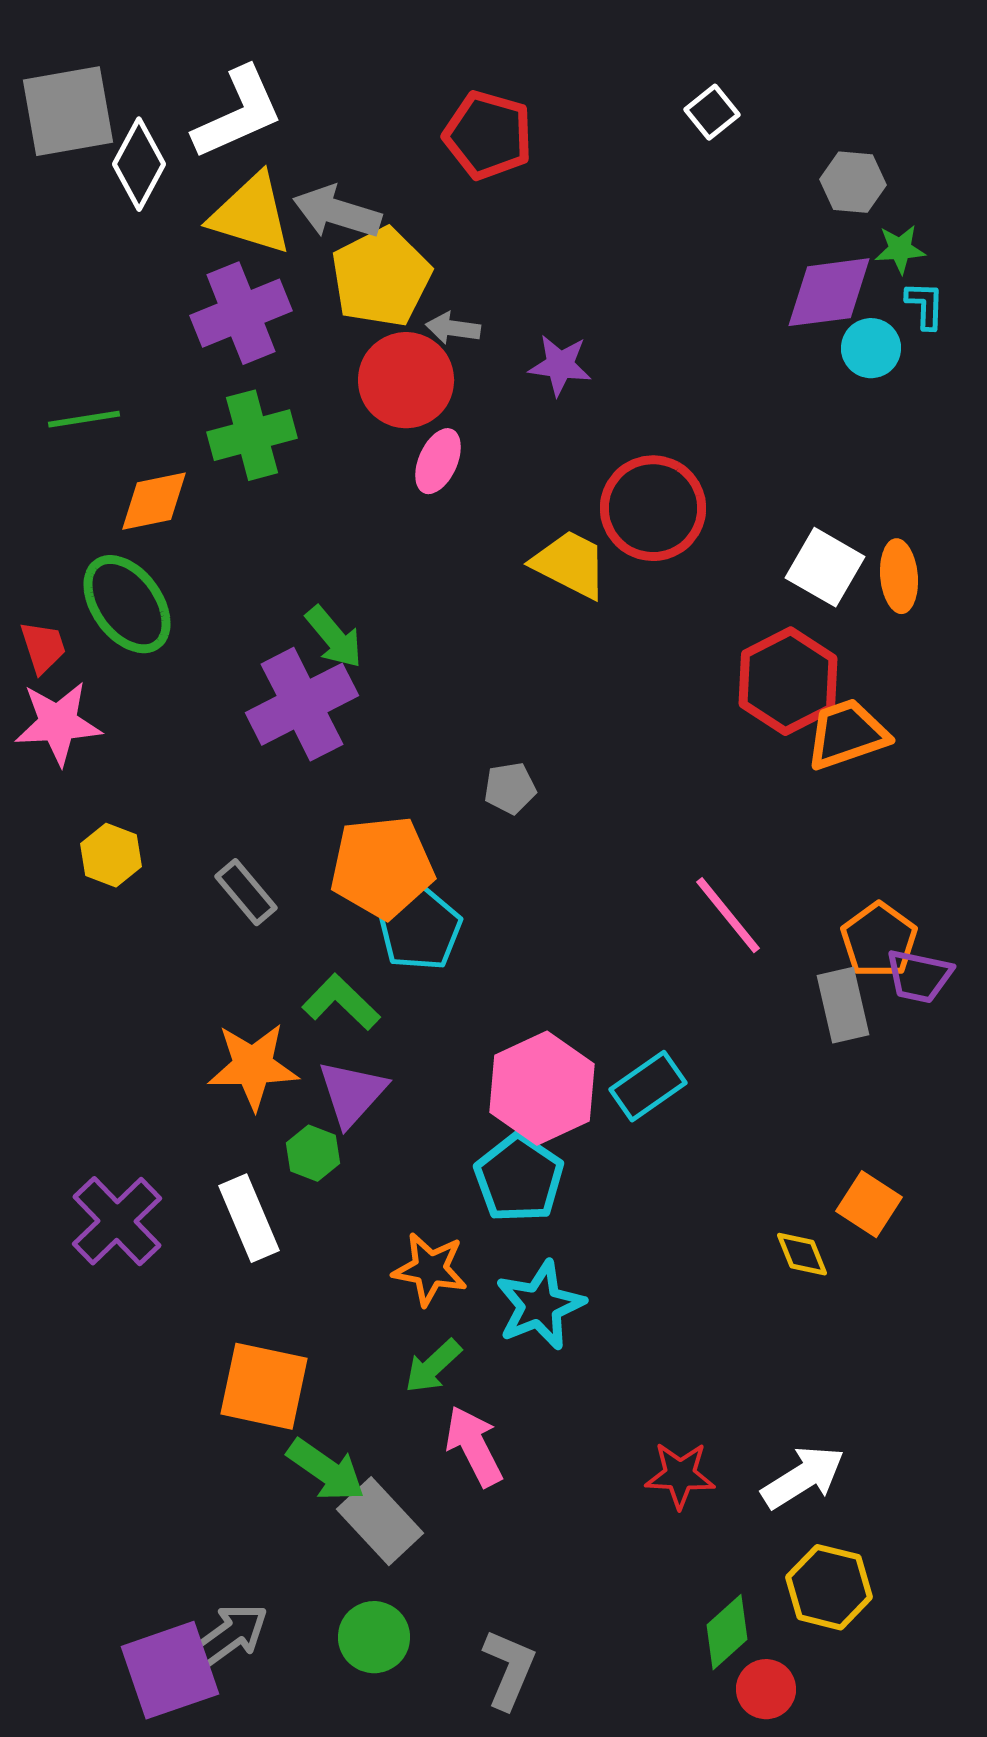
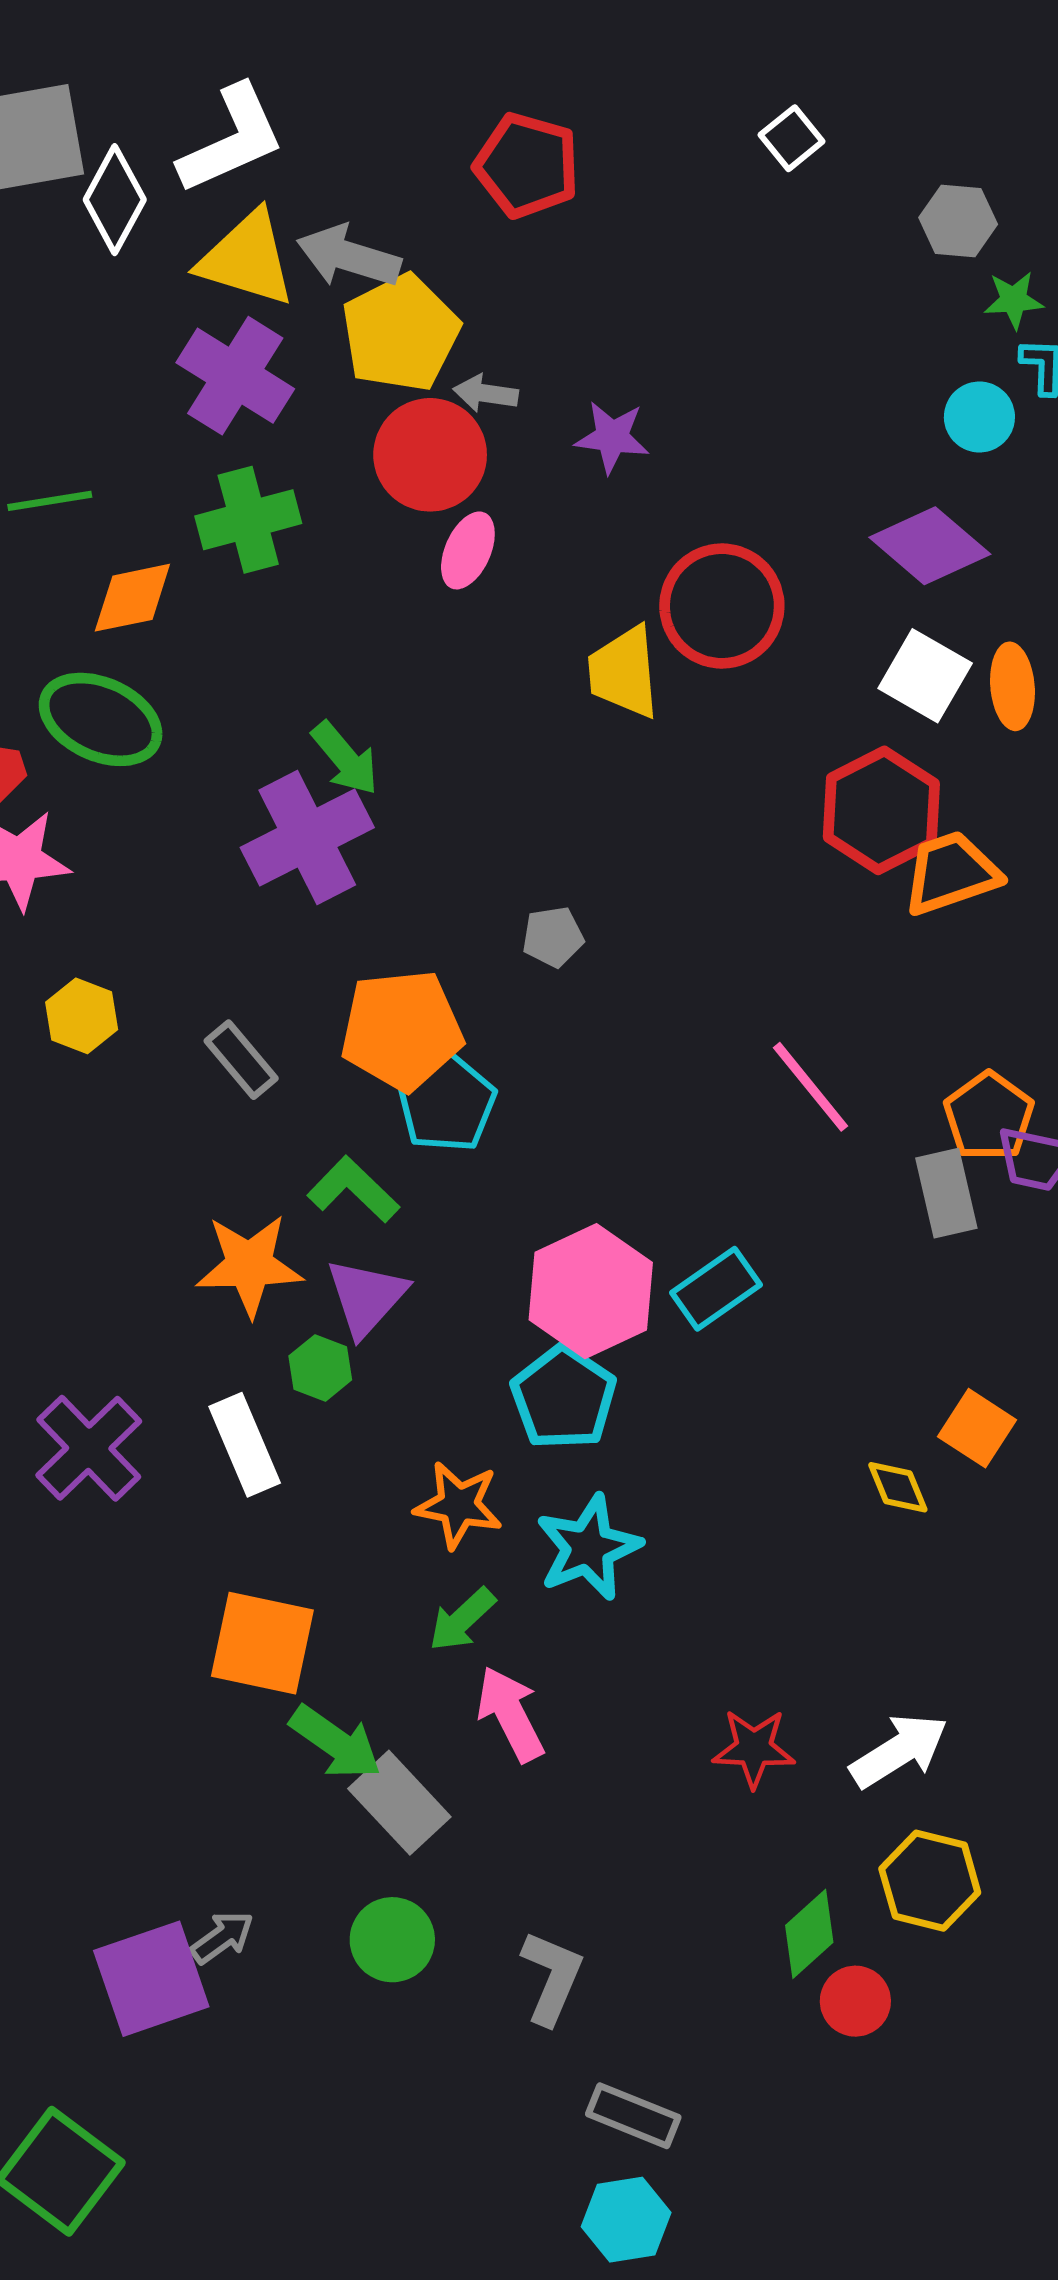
purple diamond: (829, 292) -> (930, 546), moved, turned 48
purple cross: (241, 313) -> (235, 376), turned -36
yellow trapezoid: (570, 564) -> (624, 672), turned -122
green ellipse: (127, 604) -> (101, 719), turned -30
gray arrow: (230, 1635) -> (222, 1937), size x0.7

